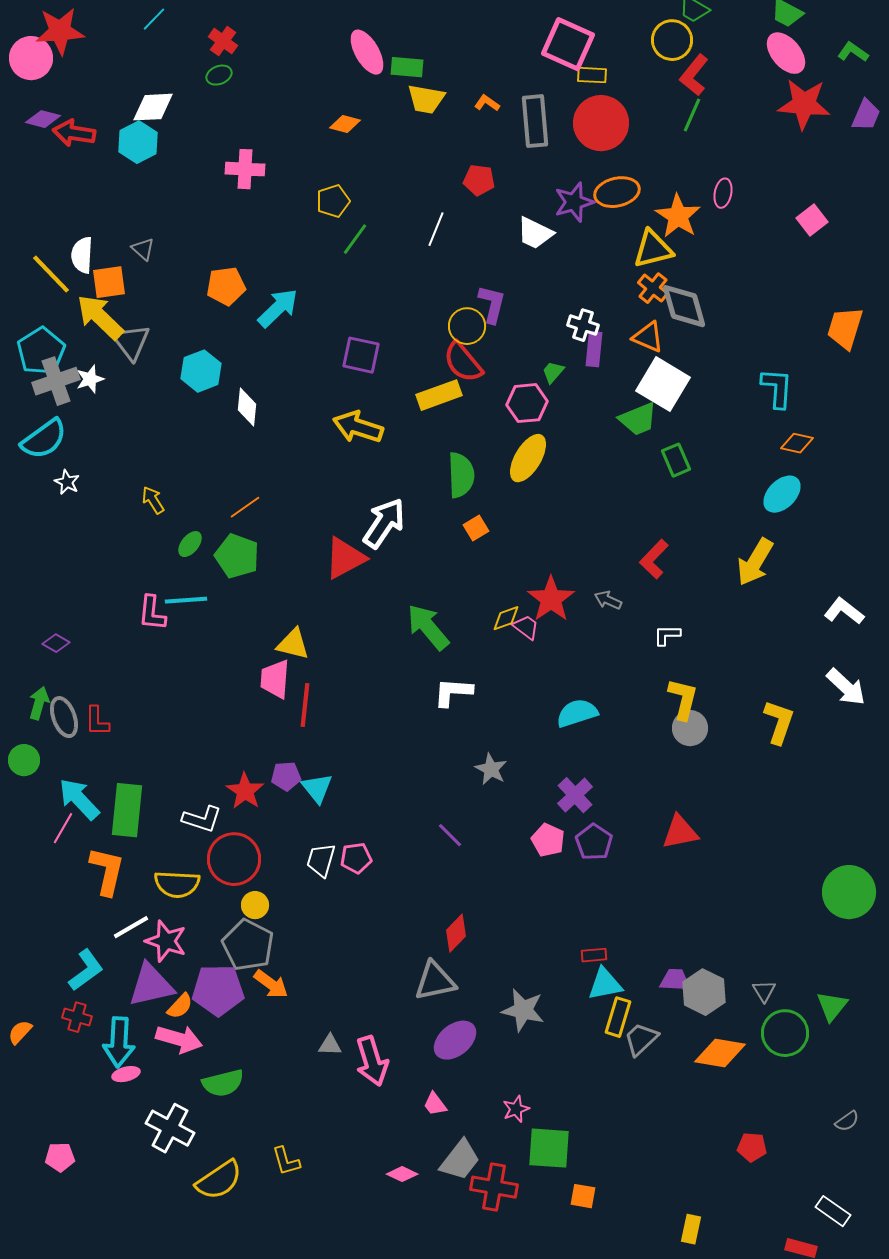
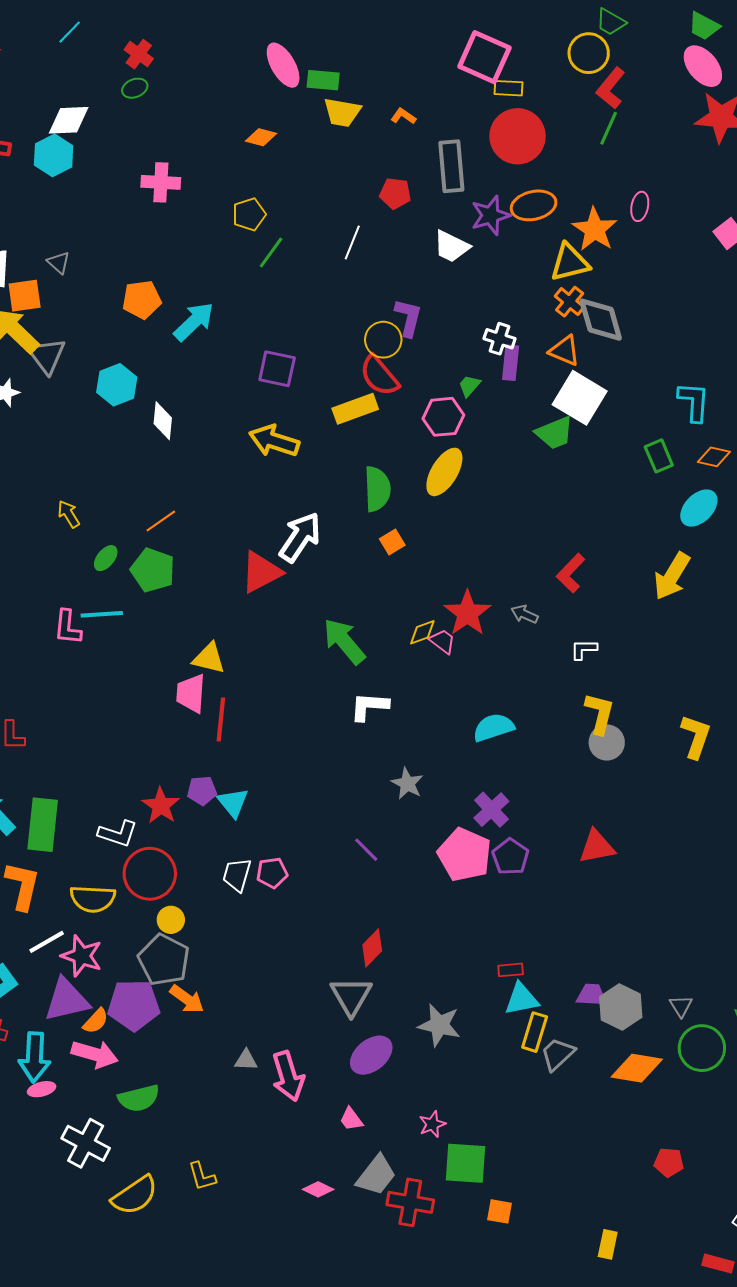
gray rectangle: (535, 121) -> (451, 166), moved
green rectangle: (676, 460) -> (659, 456), moved
pink pentagon: (548, 840) -> (464, 855), size x1.6
gray triangle: (435, 981) -> (351, 996), turned -48

